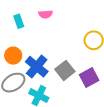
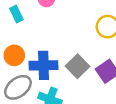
blue cross: (37, 67) -> (44, 65), turned -35

